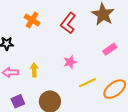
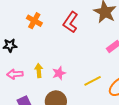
pink star: (70, 62) -> (59, 73), moved

